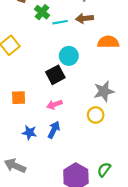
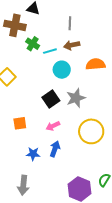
cyan circle: (69, 56) -> (62, 70), moved
gray star: (104, 91) -> (76, 98), moved
yellow circle: (96, 115) -> (91, 131), size x1.6
gray arrow: (15, 166) -> (23, 185), turned -102

